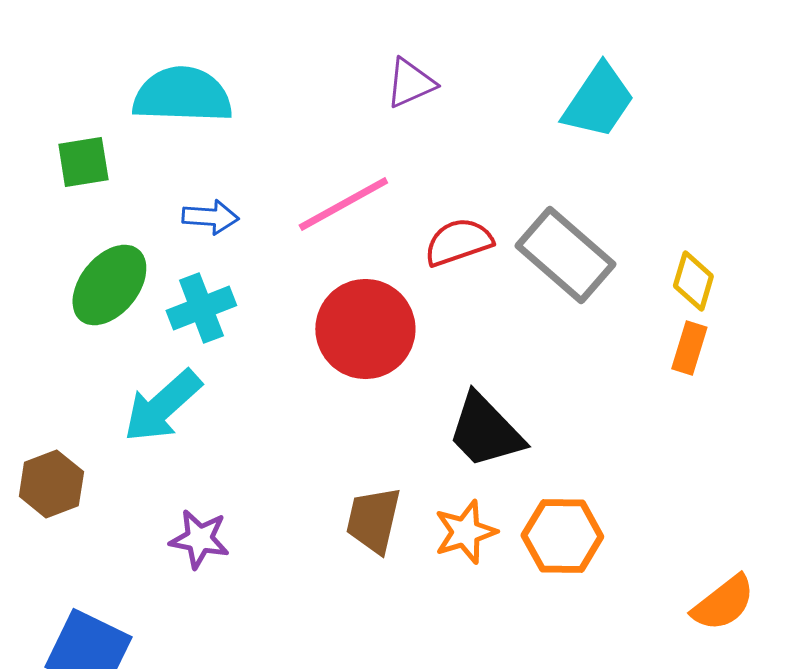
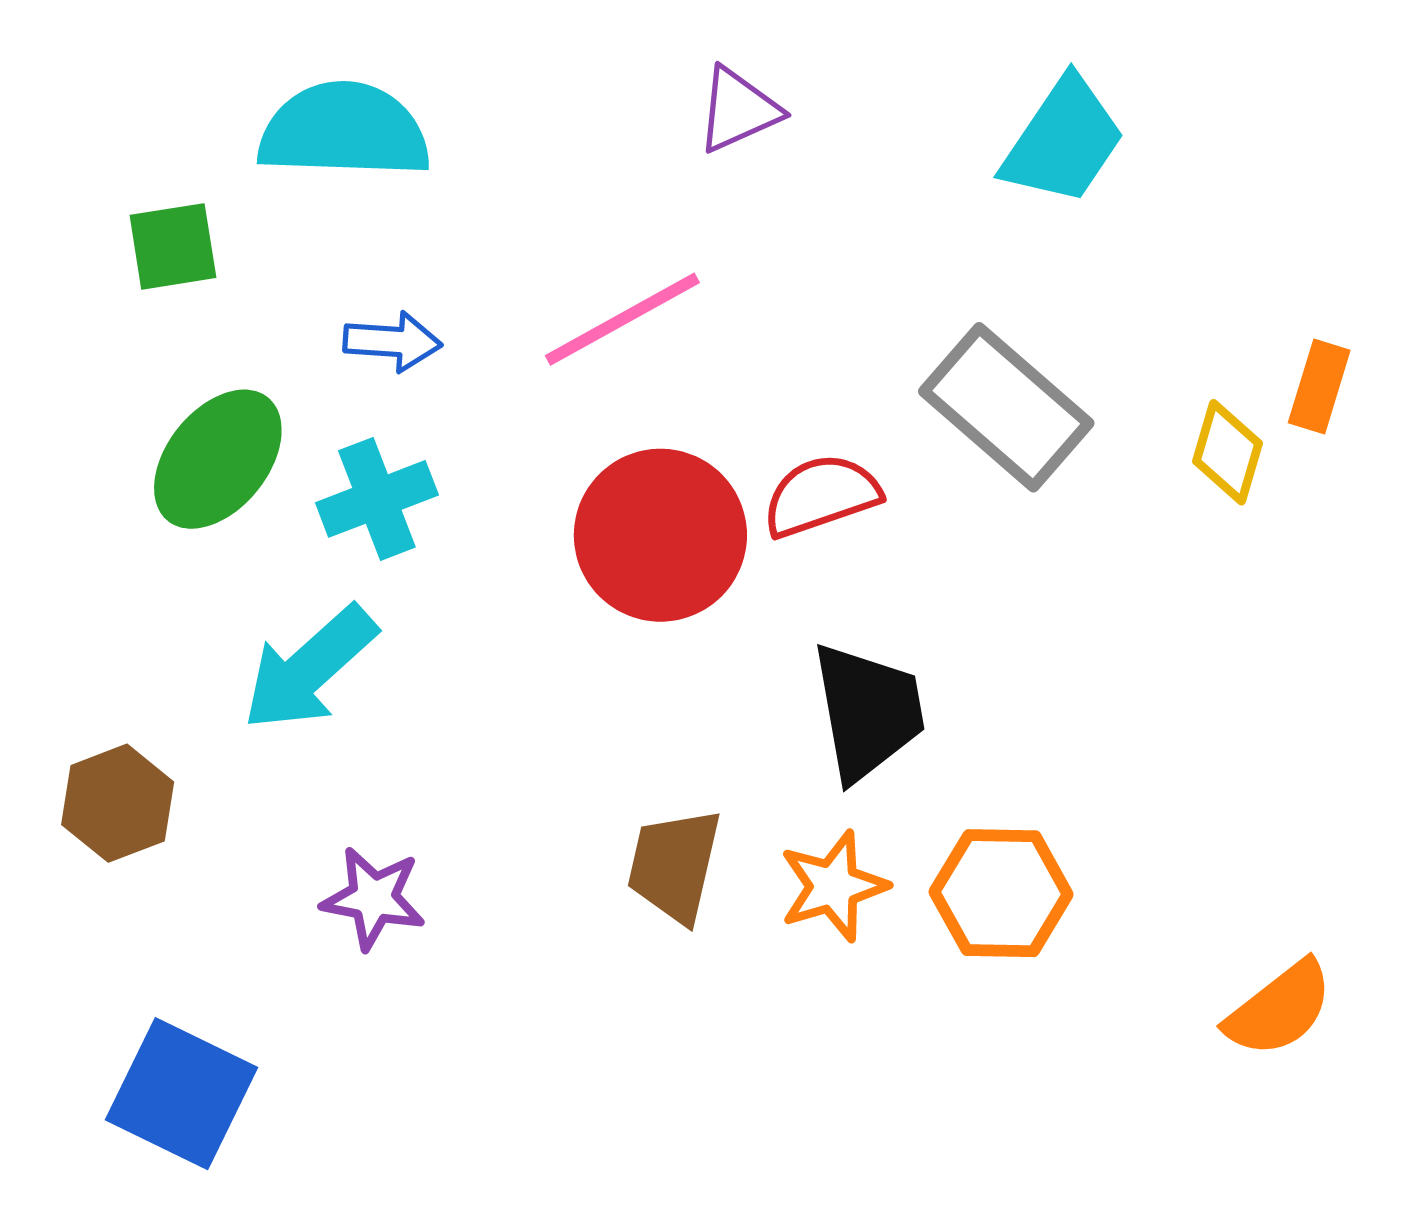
red semicircle: (458, 242) -> (821, 495), moved
orange rectangle: (689, 348) -> (1319, 387), moved
black trapezoid: (485, 431) -> (868, 712), turned -146

